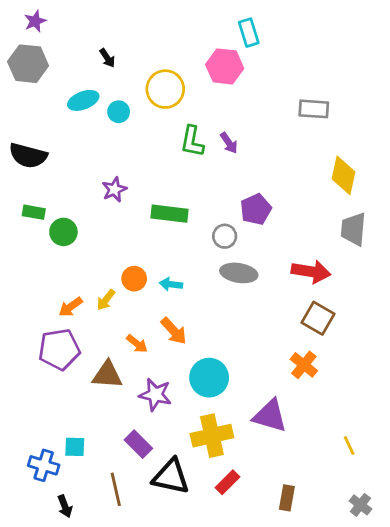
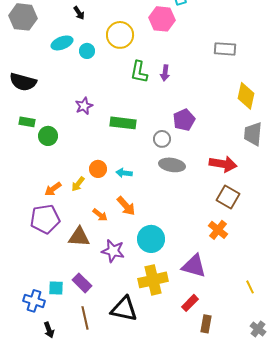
purple arrow: (229, 143) -> (165, 73), turned 42
purple rectangle: (138, 444) -> (82, 283), moved
red rectangle: (227, 482) -> (190, 303), moved

